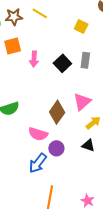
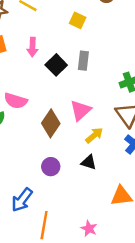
pink arrow: (34, 59) -> (33, 47), moved
pink semicircle: (38, 134) -> (16, 101), moved
blue arrow: (38, 163) -> (22, 200), moved

